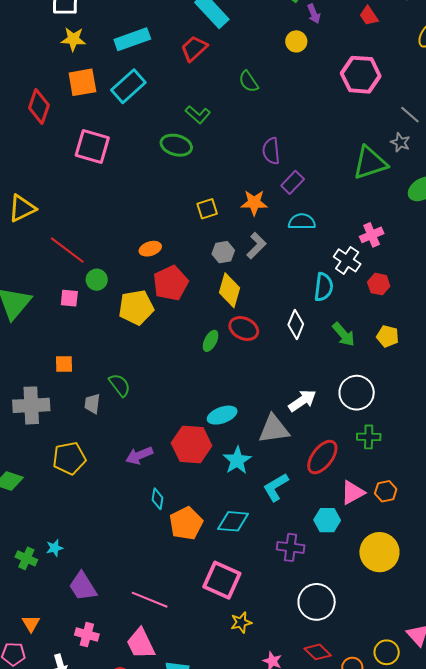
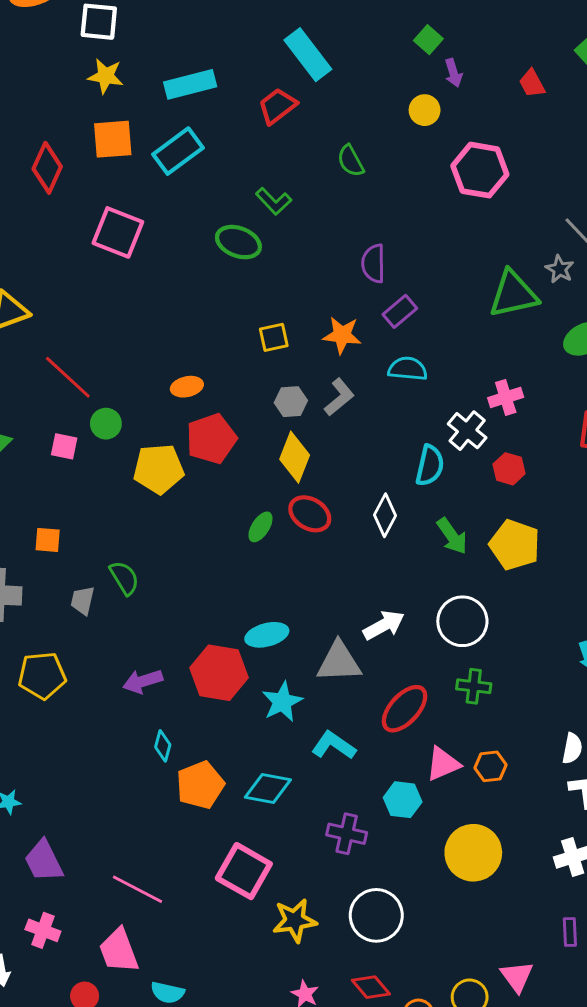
pink hexagon: (361, 75) -> (480, 170), moved
yellow pentagon: (388, 336) -> (515, 545), size x1.6
cyan L-shape: (276, 487) -> (334, 745), turned 60
yellow star: (241, 622) -> (295, 920), moved, size x1.4

